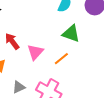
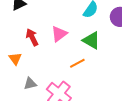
pink triangle: (35, 52) -> (59, 34), moved

